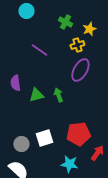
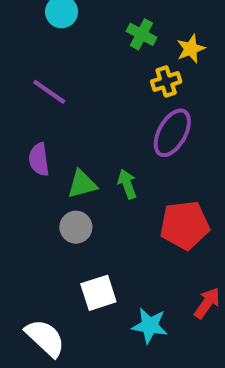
purple line: (39, 50) -> (49, 92), moved
red pentagon: (78, 134) -> (185, 225), moved
white square: (44, 138) -> (98, 293), moved
gray circle: (21, 144) -> (76, 227), moved

